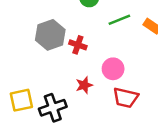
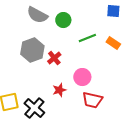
red cross: (78, 45) -> (54, 58), turned 32
black cross: (53, 108) -> (34, 108), turned -30

